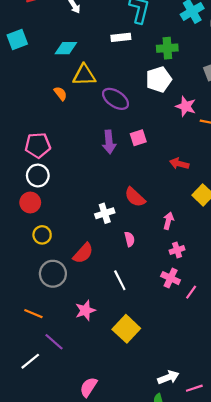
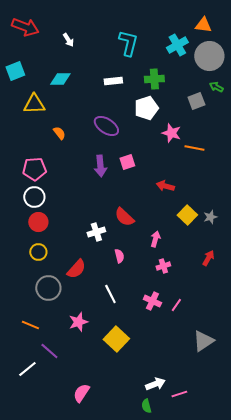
white rectangle: (121, 37) -> (113, 81), moved
yellow triangle: (84, 75) -> (34, 104), moved
orange semicircle: (60, 93) -> (59, 133), moved
red circle: (30, 202) -> (38, 222), moved
pink cross: (171, 278) -> (152, 301), moved

